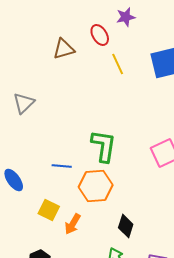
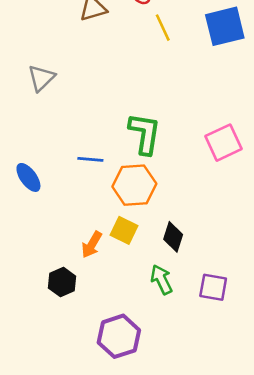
yellow square: (49, 210) -> (124, 230), moved
orange arrow: (73, 224) -> (92, 245), moved

